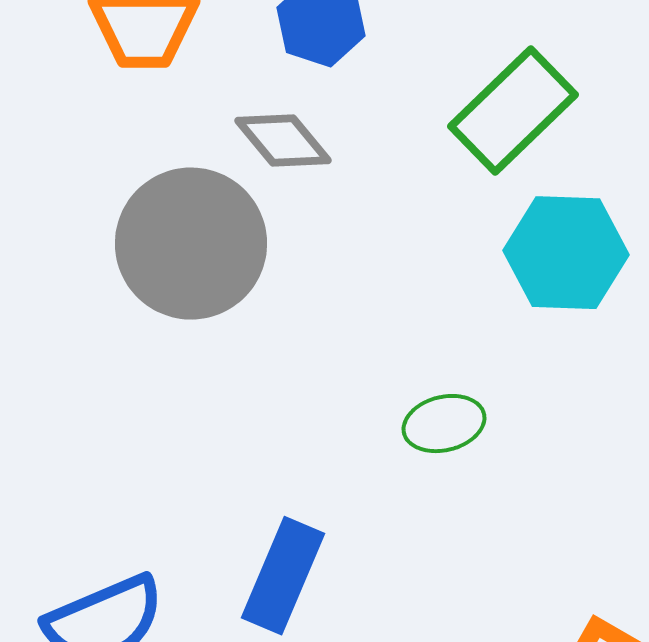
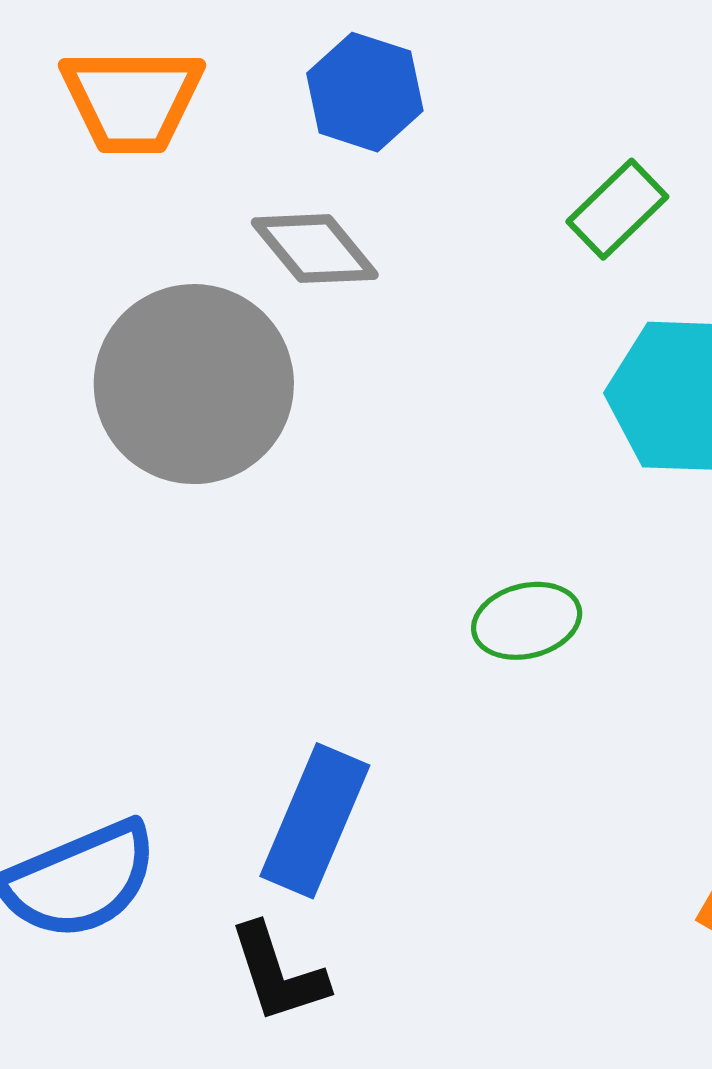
green rectangle: (513, 111) -> (617, 209), size x0.6

